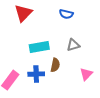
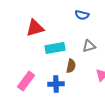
red triangle: (23, 13) -> (35, 28), moved, turned 30
blue cross: (36, 74) -> (56, 84), moved

